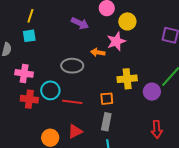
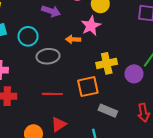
cyan circle: (50, 90) -> (28, 36), moved
orange square: (107, 99) -> (88, 87), size x1.5
gray rectangle: (106, 122) -> (108, 111), moved, turned -72

